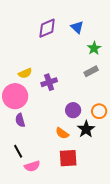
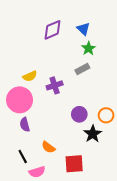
green star: (94, 48) -> (89, 48), moved
gray rectangle: (91, 71) -> (82, 69), moved
orange semicircle: (62, 133) -> (48, 147), moved

